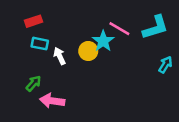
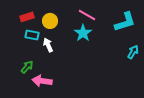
pink line: (119, 29) -> (87, 15), moved
yellow circle: (88, 51) -> (50, 21), moved

